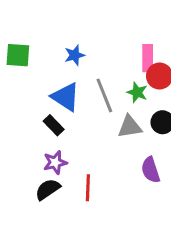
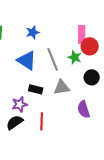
black rectangle: (54, 125) -> (36, 89), moved, turned -32
gray triangle: (130, 127) -> (62, 87), moved

